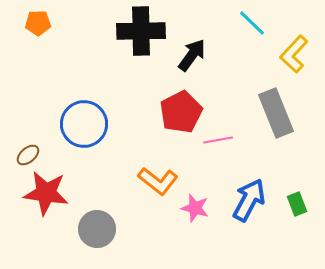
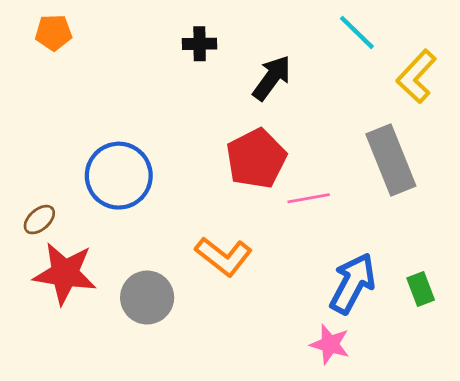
black cross: (141, 31) -> (200, 44), size x0.5
pink star: (195, 208) -> (330, 344), moved
gray circle: (97, 229) -> (147, 298), moved

